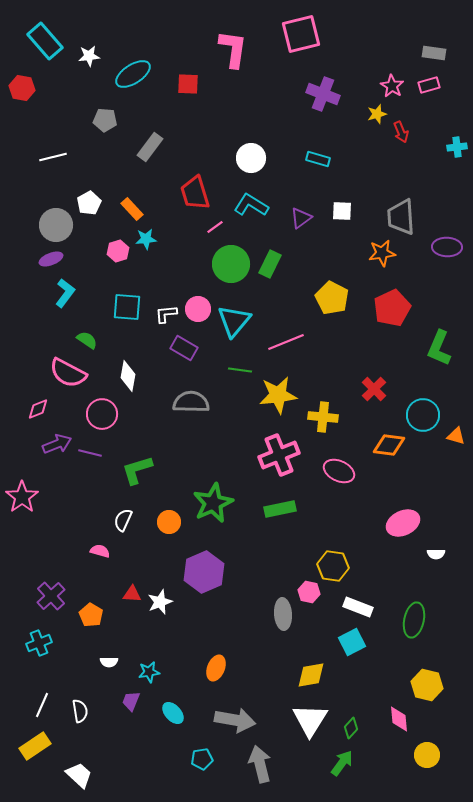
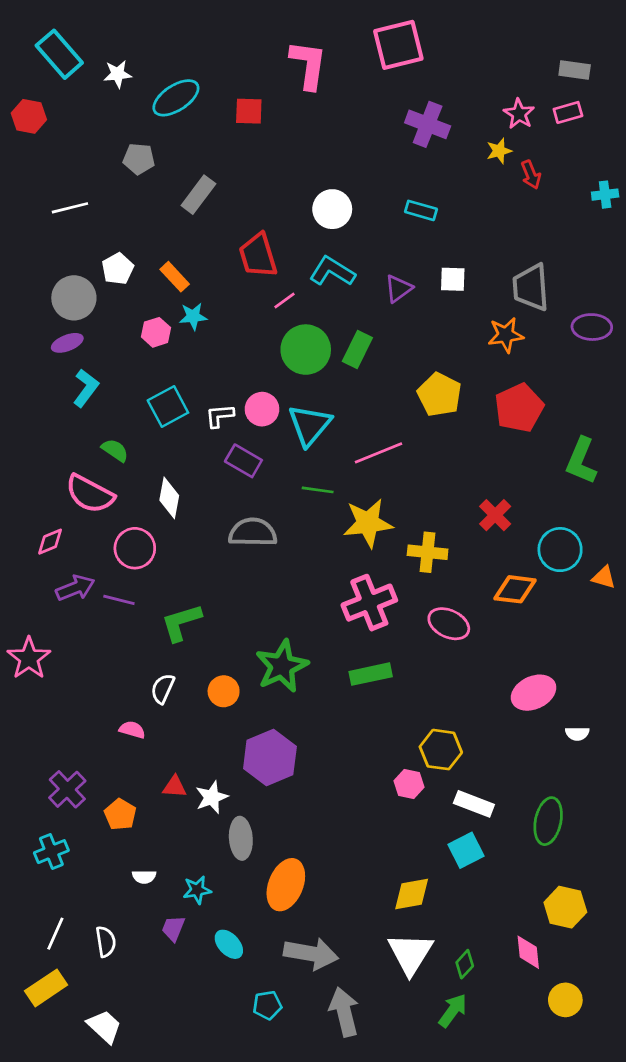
cyan square: (127, 307) -> (168, 406), turned -32
gray ellipse: (283, 614) -> (241, 838), moved
orange ellipse: (216, 668) -> (286, 885), size x1.5

